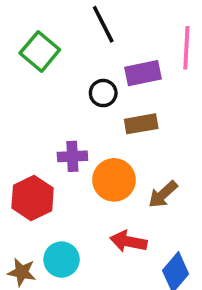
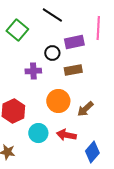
black line: (103, 24) -> (52, 15), turned -30
purple cross: (72, 156) -> (33, 71), moved
cyan circle: (62, 260) -> (38, 133), moved

